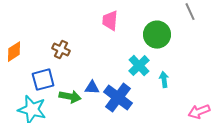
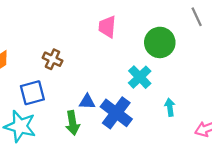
cyan arrow: (164, 80) -> (170, 107), moved
green arrow: (70, 97) -> (73, 123), moved, turned 70

